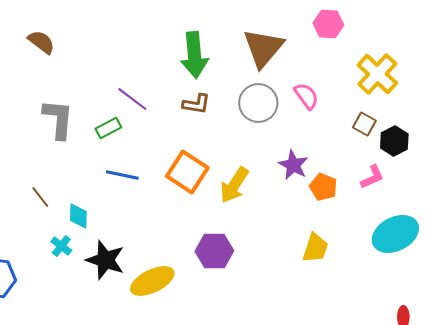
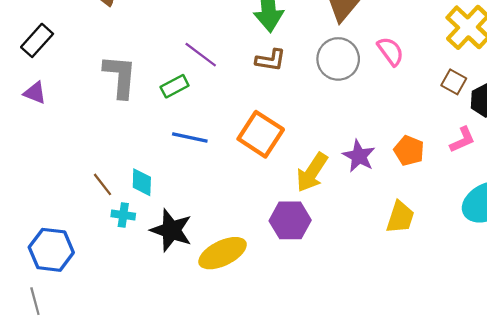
purple star: (293, 165) -> (359, 156), moved
yellow arrow: (234, 185) -> (312, 172), moved
brown line: (40, 197) -> (103, 184), moved
cyan cross: (61, 246) -> (123, 215), turned -30

